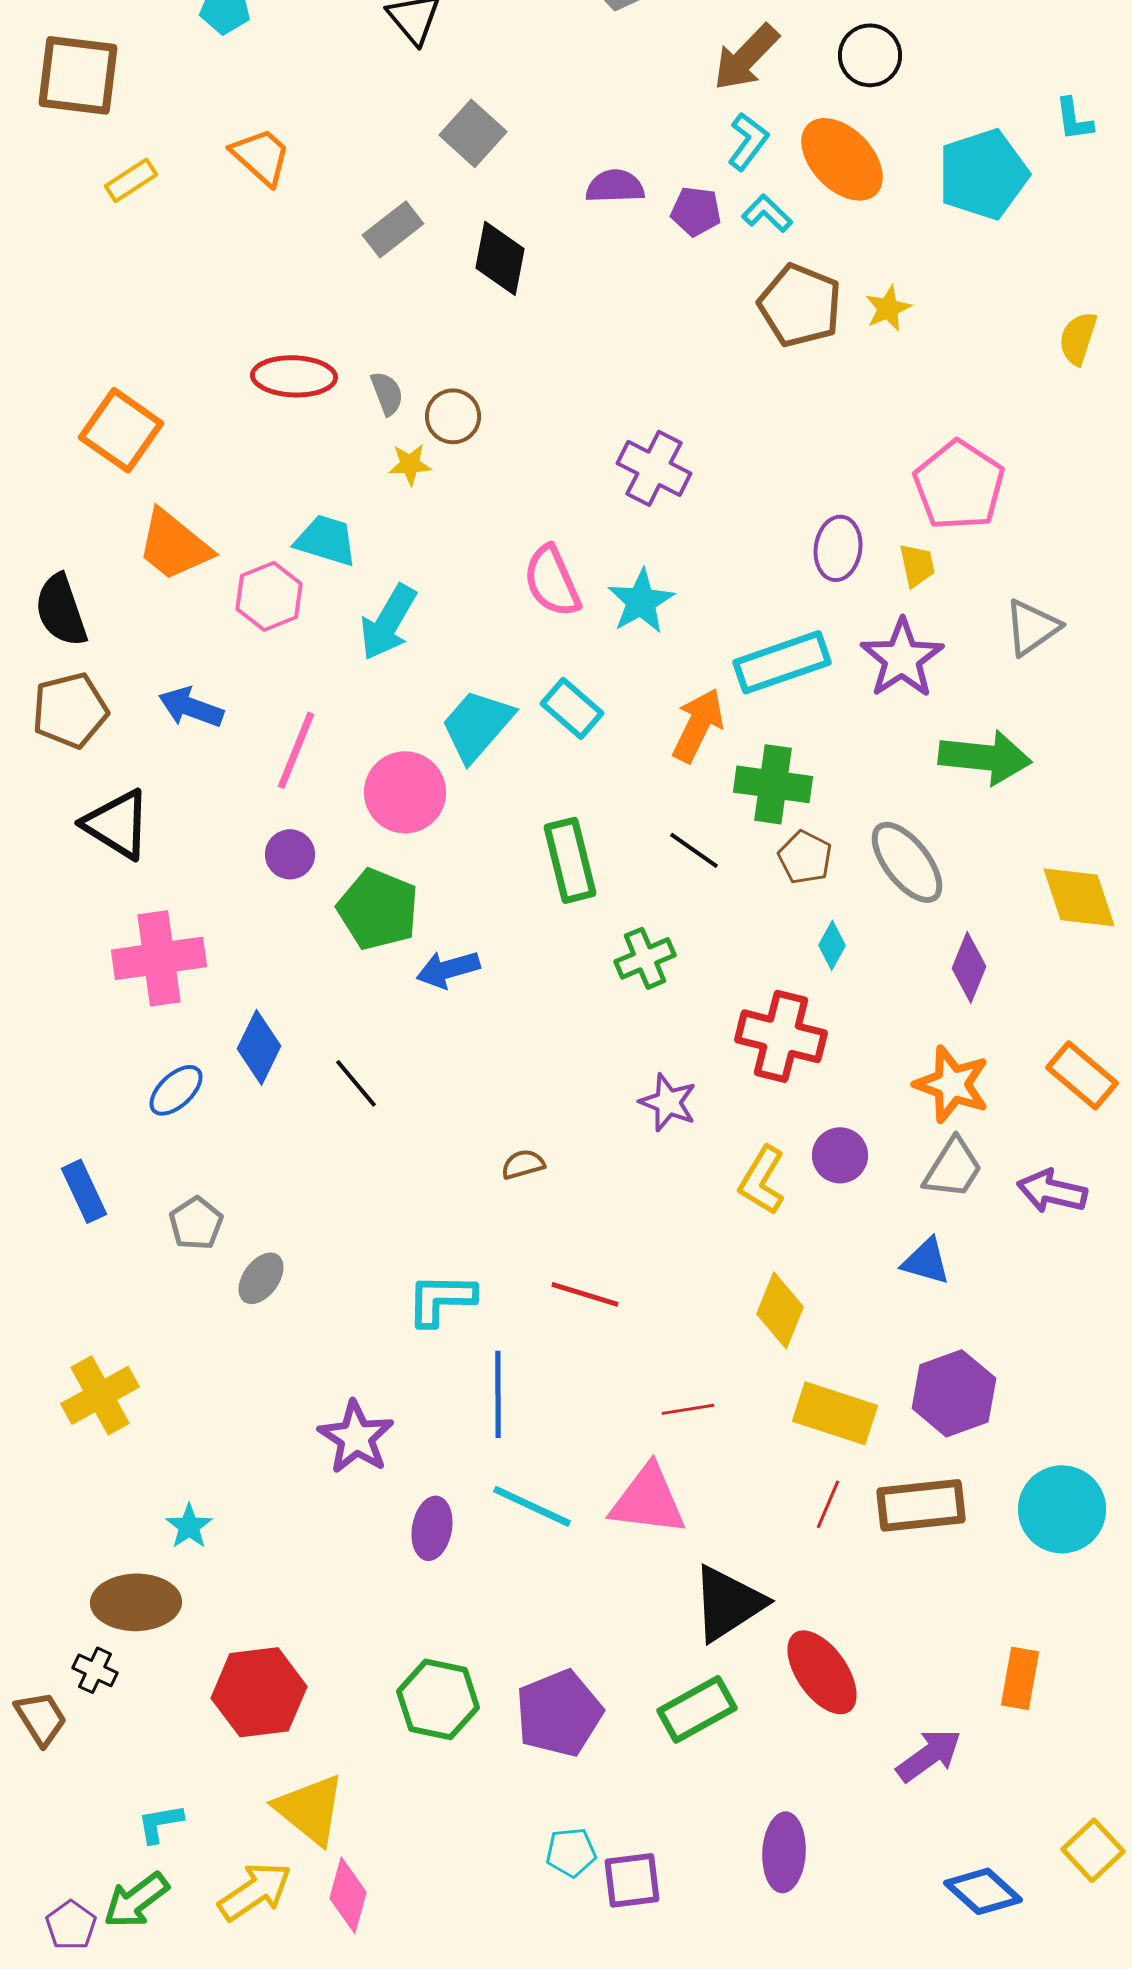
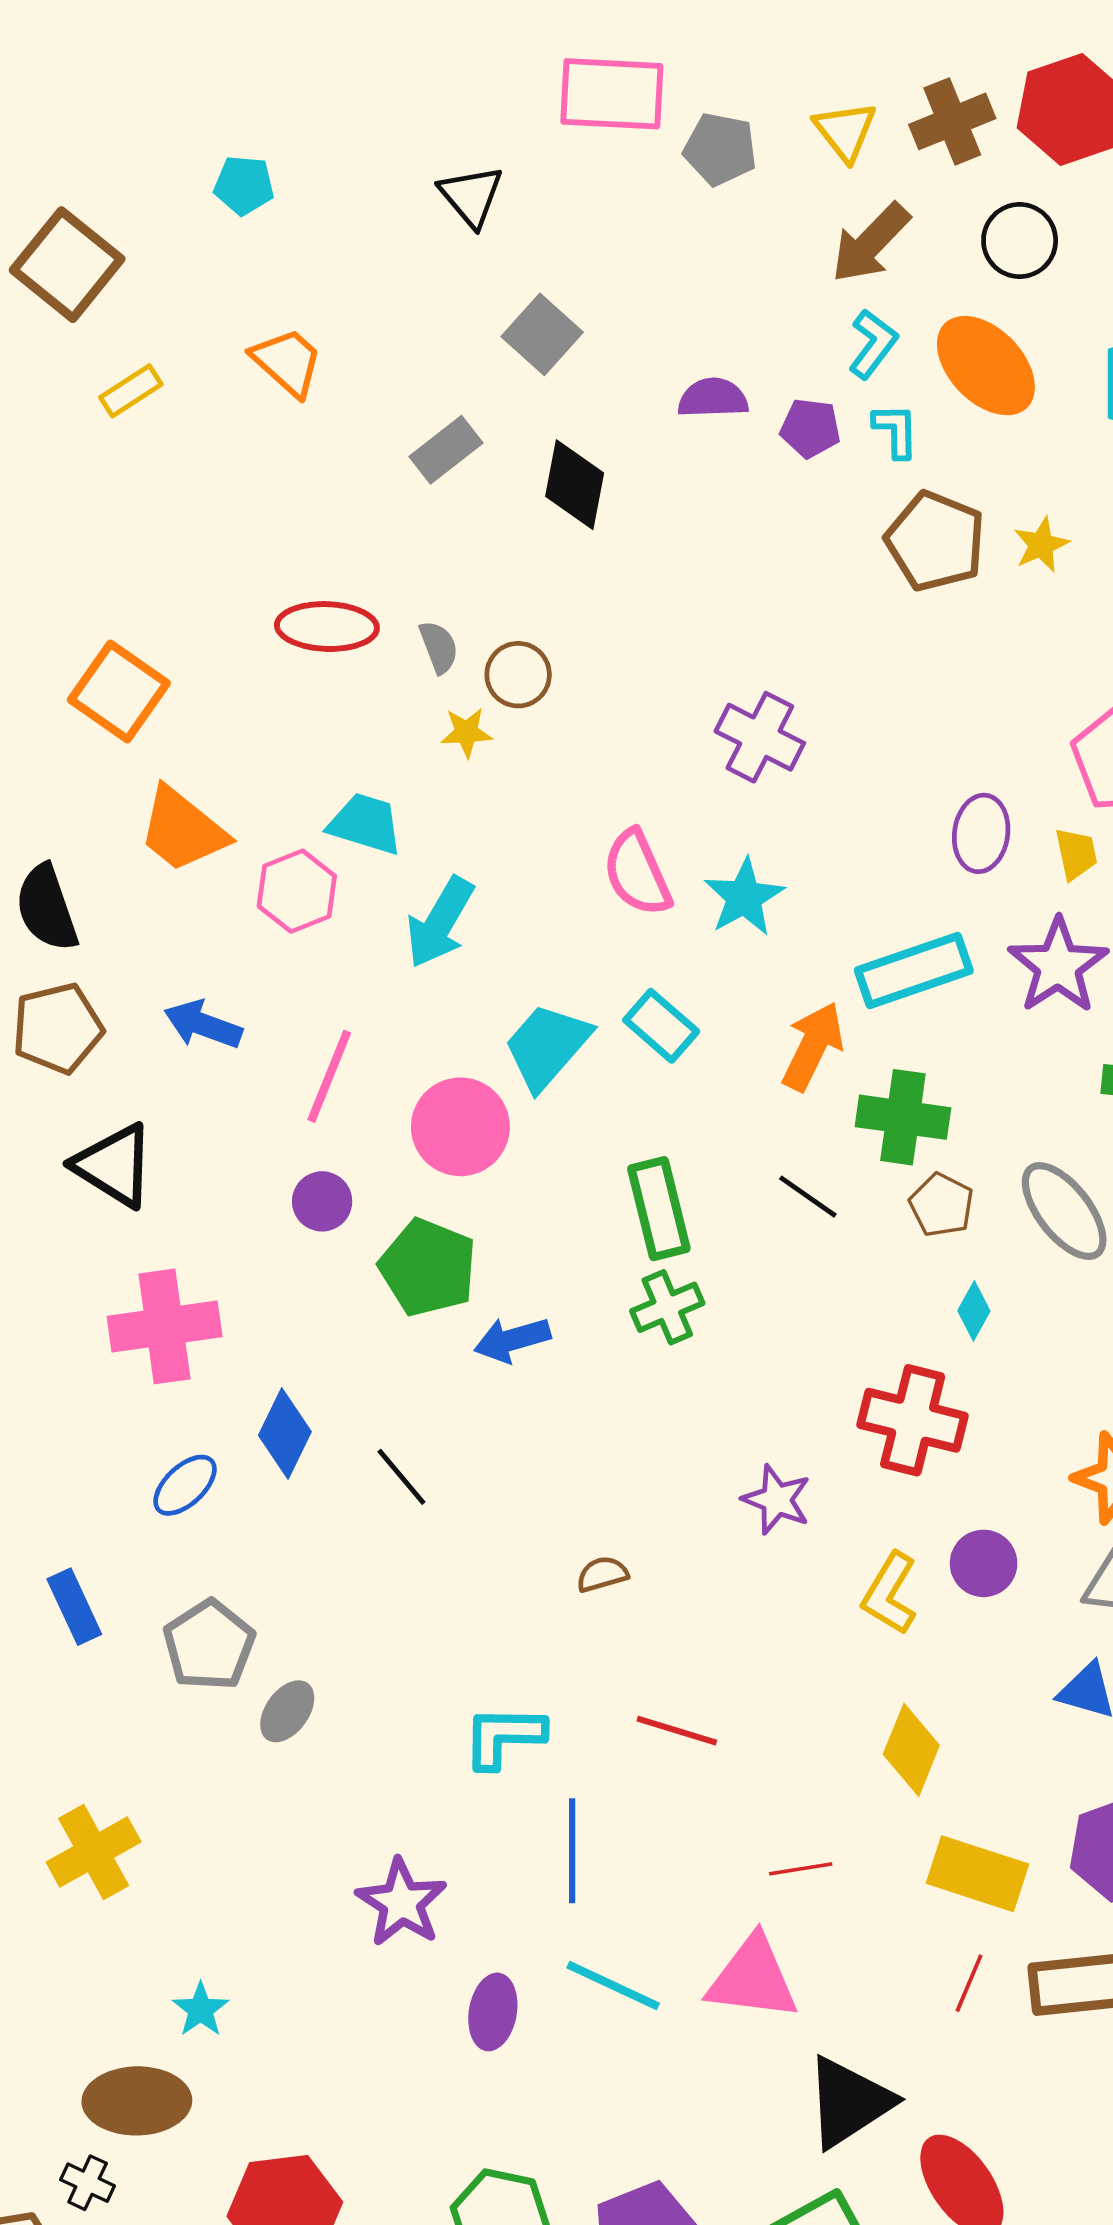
brown square: (78, 75) -> (67, 265), turned 32
cyan L-shape: (767, 213) -> (896, 431), turned 45
green cross: (645, 958) -> (667, 1307), moved
gray pentagon: (196, 1223) -> (209, 1645), size x1.4

